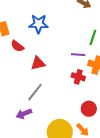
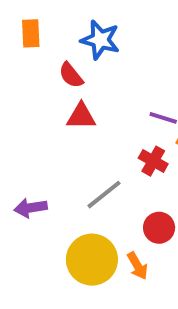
red semicircle: (17, 46) -> (71, 75), moved
gray line: (35, 92) -> (104, 195), moved

